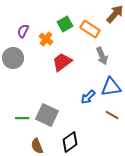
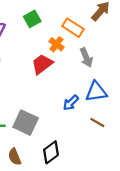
green square: (65, 24) -> (32, 19), moved
orange cross: (46, 39) -> (56, 44), moved

